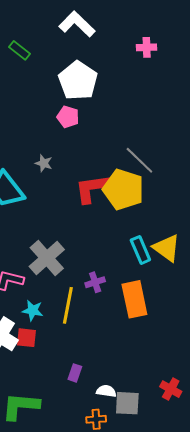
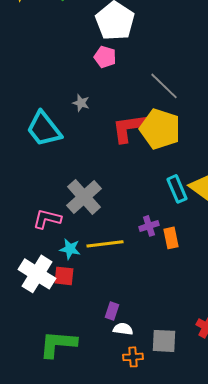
gray line: (139, 160) -> (164, 86), moved
purple cross: (95, 282) -> (149, 226), moved
orange rectangle: (134, 299) -> (171, 238), size x0.6
yellow line: (68, 305) -> (105, 244), turned 72
white semicircle: (106, 391) -> (123, 329), moved

